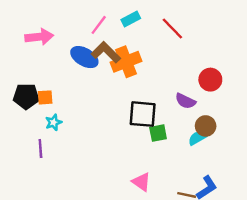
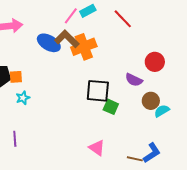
pink line: (99, 25) -> (71, 16), moved
green square: (158, 133) -> (111, 107), turned 35
cyan semicircle: (197, 138) -> (162, 111), moved
purple line: (40, 149) -> (15, 139), moved

